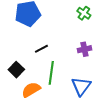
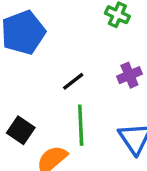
black line: (41, 49) -> (73, 81), moved

